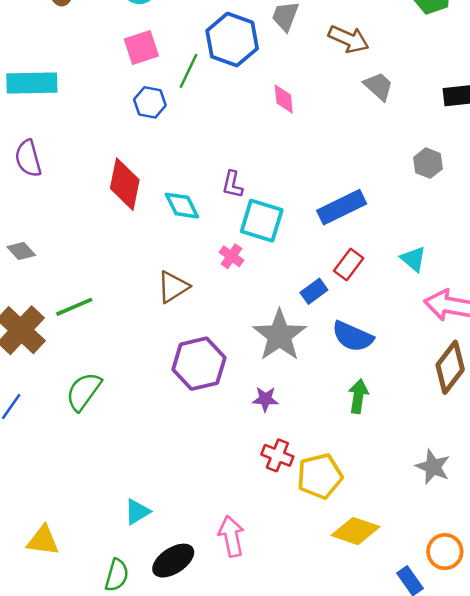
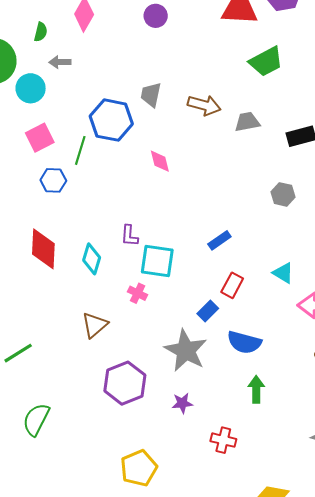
gray trapezoid: (378, 86) -> (247, 122), moved, turned -44
cyan diamond: (182, 206) -> (92, 259), turned 52
blue rectangle: (342, 207) -> (219, 240), size x0.6
red cross: (277, 455) -> (223, 440), moved
yellow pentagon: (320, 476) -> (139, 468), moved

